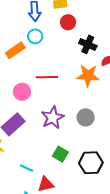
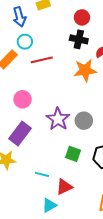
red circle: (68, 22) -> (82, 17), moved
red line: (47, 77) -> (42, 60), moved
gray circle: (86, 117) -> (84, 121), moved

